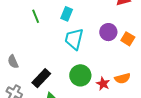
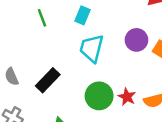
black rectangle: (41, 78) -> (48, 80), moved
red star: (103, 84) -> (127, 97), moved

